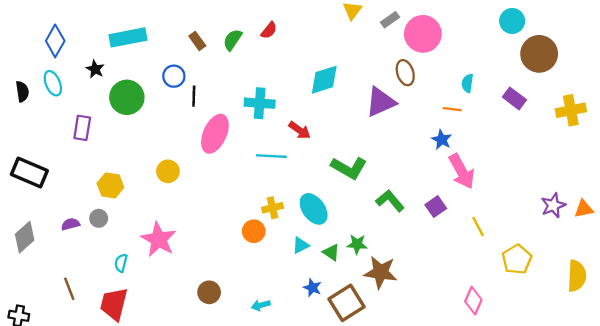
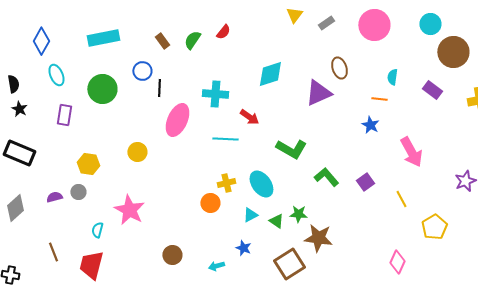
pink circle: (423, 34) -> (374, 25), moved
black star: (95, 69) -> (19, 109), moved
cyan ellipse: (53, 83) -> (56, 75), moved
pink arrow: (462, 171) -> (411, 152), moved
blue star: (312, 288) -> (243, 248), moved

